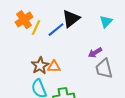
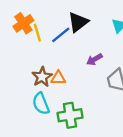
yellow line: (36, 28) -> (37, 33), turned -42
purple arrow: (95, 53) -> (94, 59), moved

